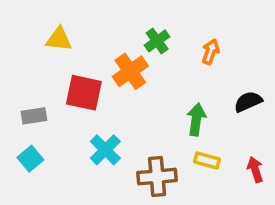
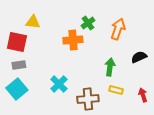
orange arrow: (211, 52) -> (118, 29), size x1.5
orange cross: (130, 71) -> (73, 40), turned 30
red square: (84, 93) -> (17, 42), moved
cyan square: (30, 159) -> (17, 89), size x1.5

